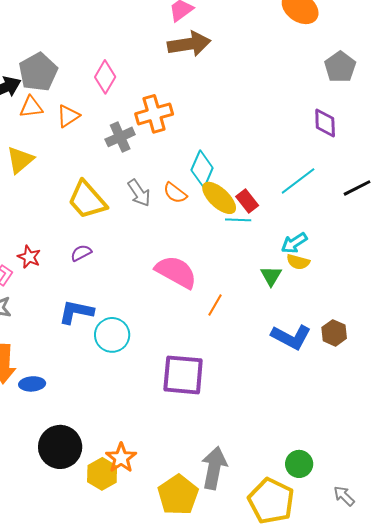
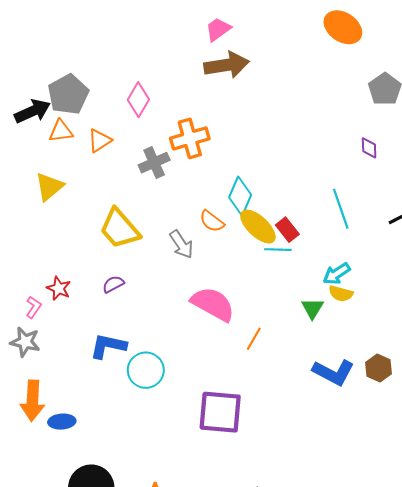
purple diamond: (325, 123) -> (369, 148), size x0.7
cyan line: (298, 181) -> (341, 209), turned -72
gray arrow: (139, 193) -> (181, 244), moved

